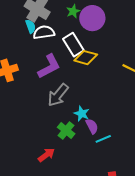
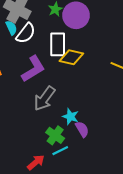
white semicircle: (44, 32) -> (26, 33), turned 140
white rectangle: (73, 45) -> (58, 44), turned 35
cyan line: (103, 139) -> (60, 151), moved

